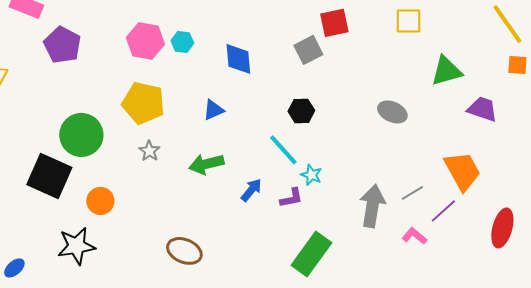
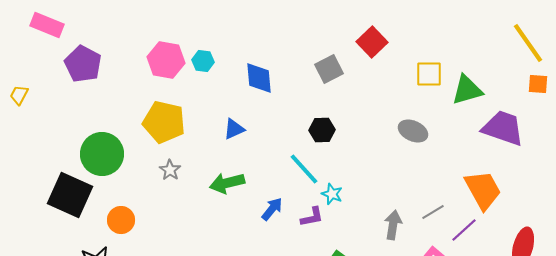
yellow square: (408, 21) -> (429, 74), moved
red square: (334, 23) -> (372, 42), moved, turned -32
purple trapezoid: (482, 109) -> (503, 128), size x1.4
gray arrow: (372, 206) -> (393, 225), size x0.7

